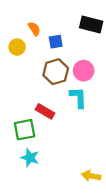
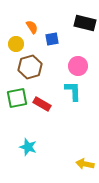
brown hexagon: (56, 72) -> (30, 67), moved
green square: (25, 130) -> (17, 98), moved

